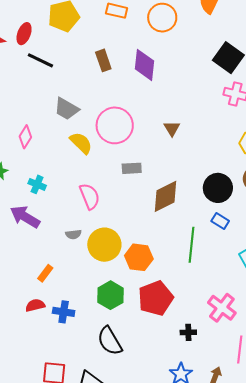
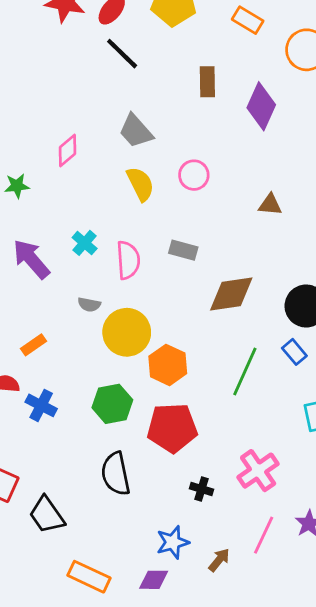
pink circle: (115, 125) -> (194, 175), size x0.6
brown triangle: (172, 128) -> (270, 205), turned 48
gray rectangle: (132, 168) -> (183, 250), moved
cyan cross: (37, 184) -> (85, 243), moved
black semicircle: (110, 341) -> (116, 474), moved

